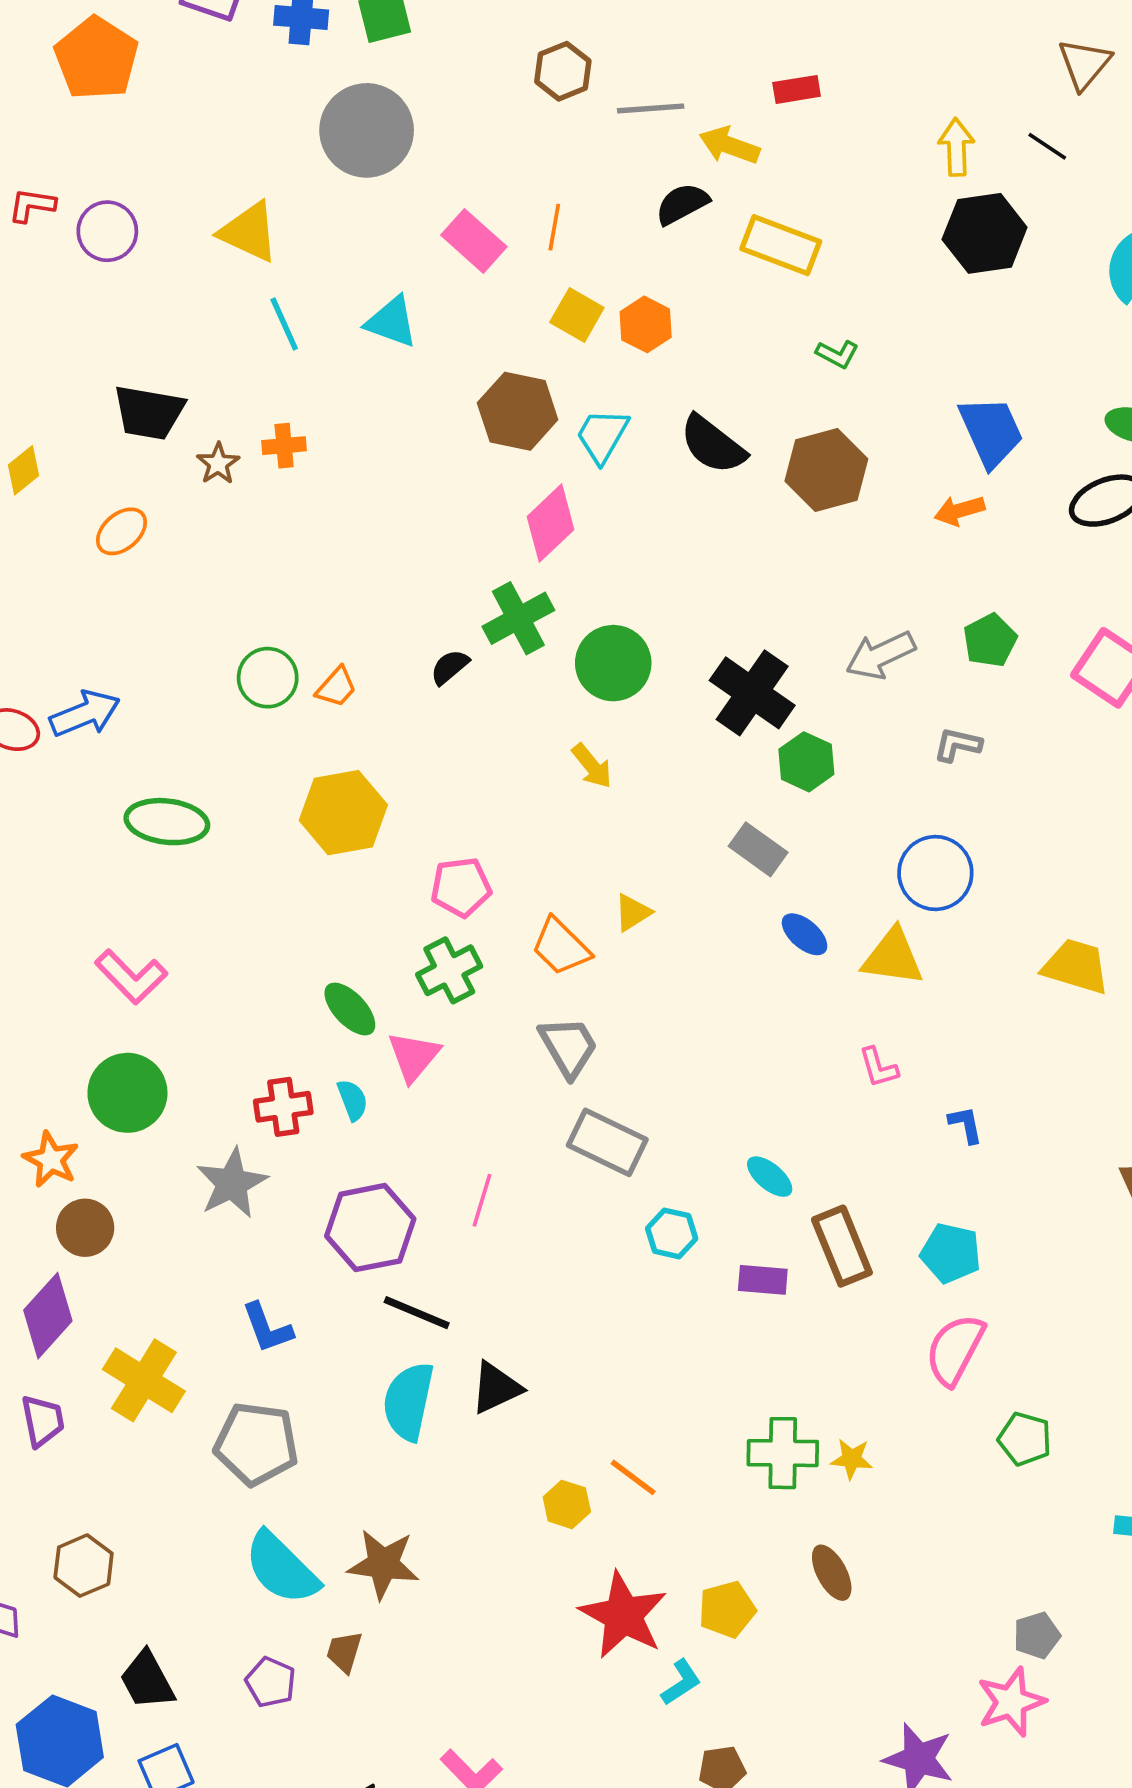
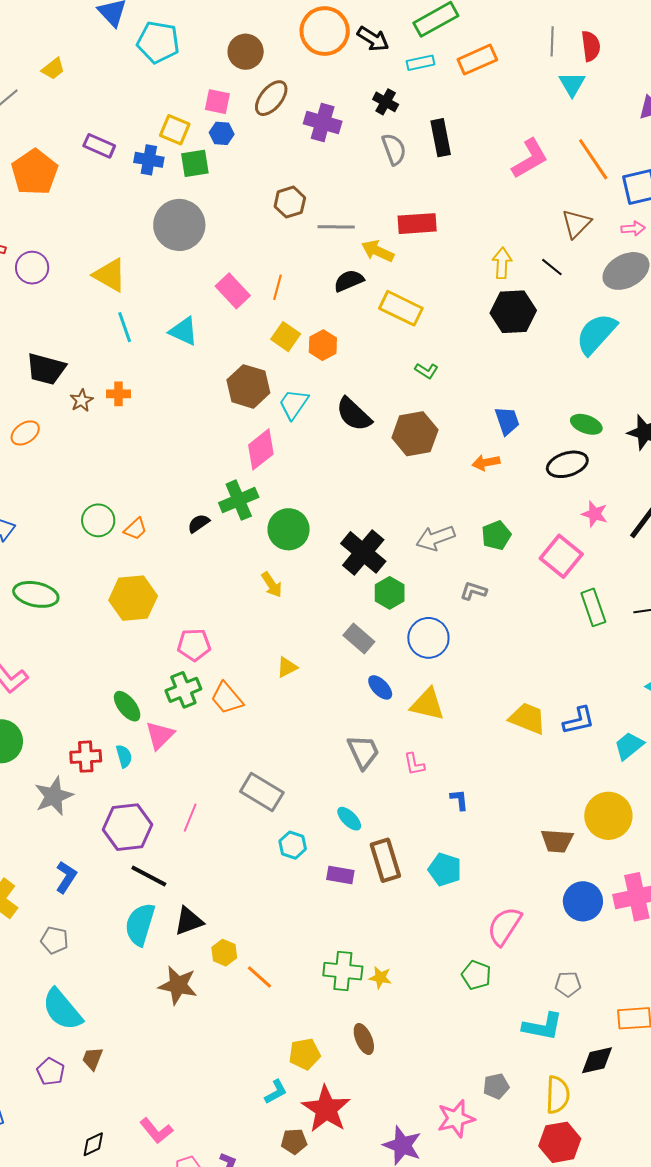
red rectangle: (797, 89) -> (417, 224), size x1.5
blue trapezoid: (991, 432) -> (507, 421), size x0.7
blue circle: (935, 873) -> (428, 638), moved
orange trapezoid: (561, 947) -> (227, 698), moved
gray trapezoid: (568, 1047) -> (363, 752), moved
blue L-shape: (267, 1328) -> (66, 877), turned -132
pink semicircle: (955, 1350) -> (504, 926), moved
gray pentagon: (256, 1444) -> (54, 940), size x0.6
yellow hexagon: (567, 1504) -> (224, 953), moved
brown star: (383, 1564) -> (178, 985), moved
red star: (623, 1615) -> (326, 1109), moved
gray pentagon: (1037, 1635) -> (496, 1086), moved

